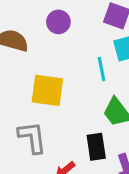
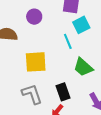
black rectangle: (96, 147) -> (63, 92), moved

